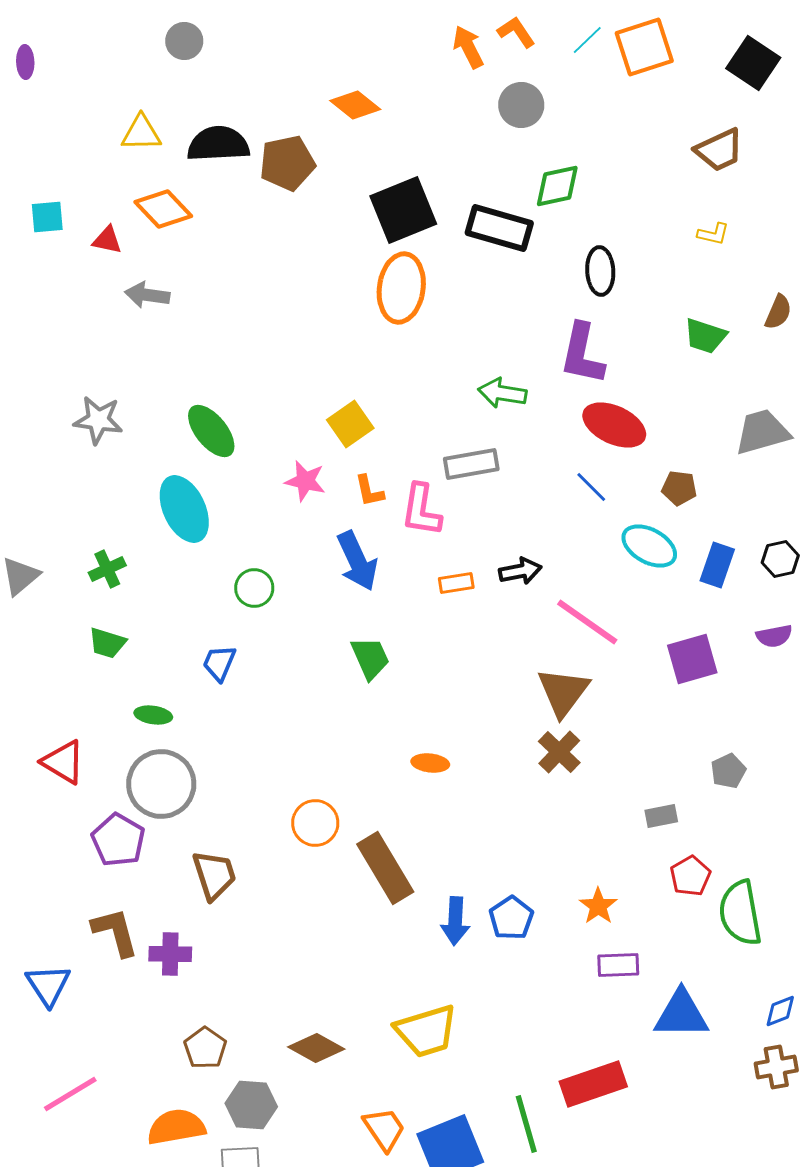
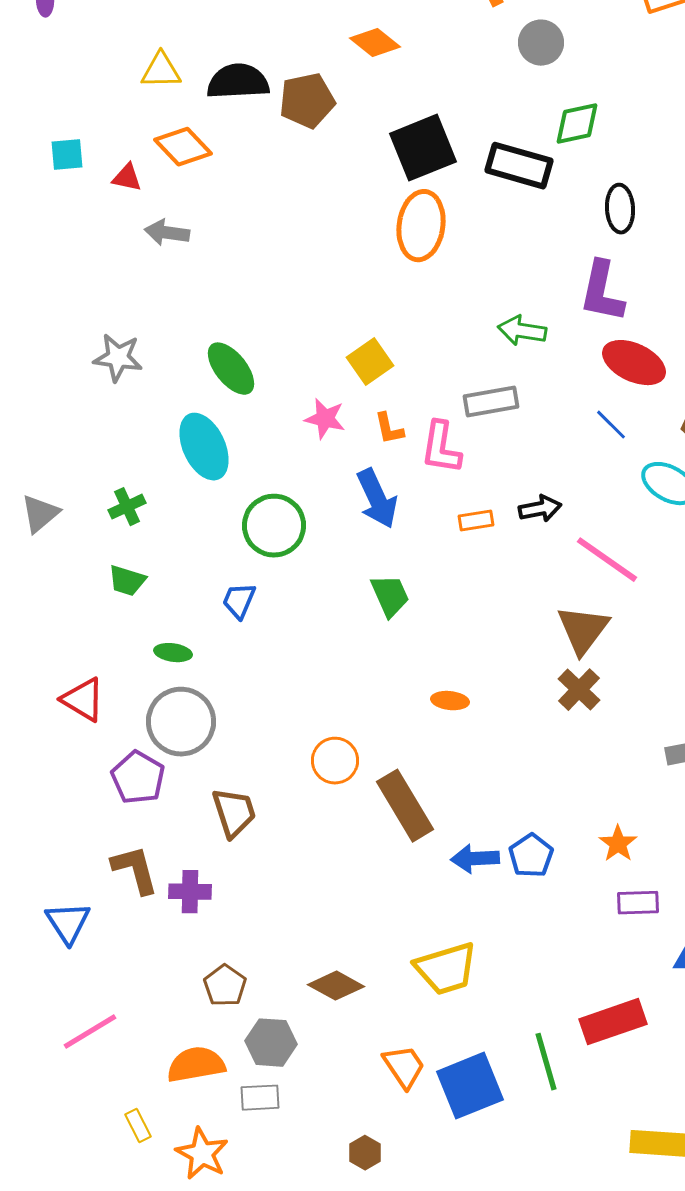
green circle: (254, 588) -> (274, 526), size x1.6
blue arrow: (455, 921) -> (475, 859), turned 84

